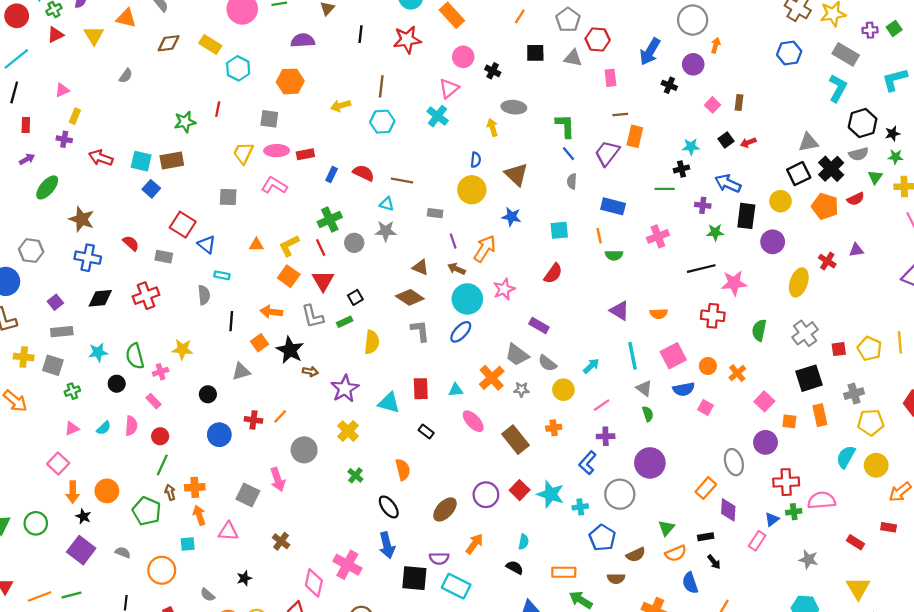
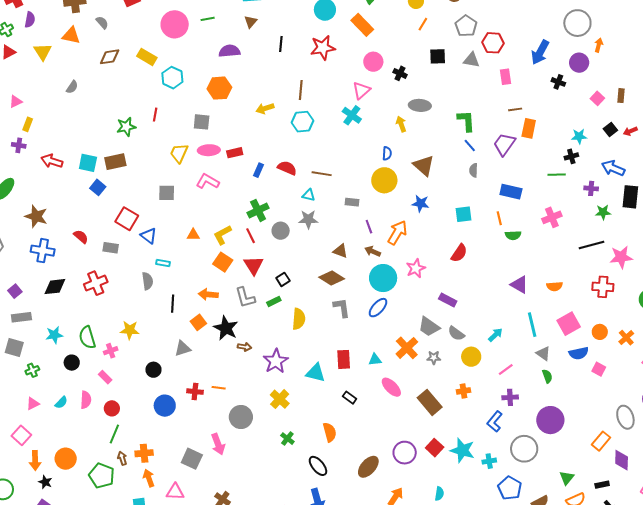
orange line: (280, 416) -> (219, 388), turned 56

